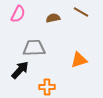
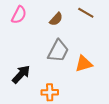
brown semicircle: (53, 18) -> (56, 19), turned 144
gray trapezoid: (34, 48) -> (58, 51), moved, turned 120

